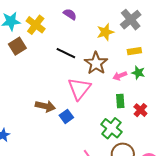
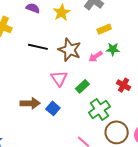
yellow star: (105, 32) -> (62, 12), moved
pink triangle: (79, 89) -> (59, 78), size x0.7
green rectangle: (120, 101) -> (82, 86), moved, turned 64
green cross: (111, 128) -> (99, 109), turned 30

